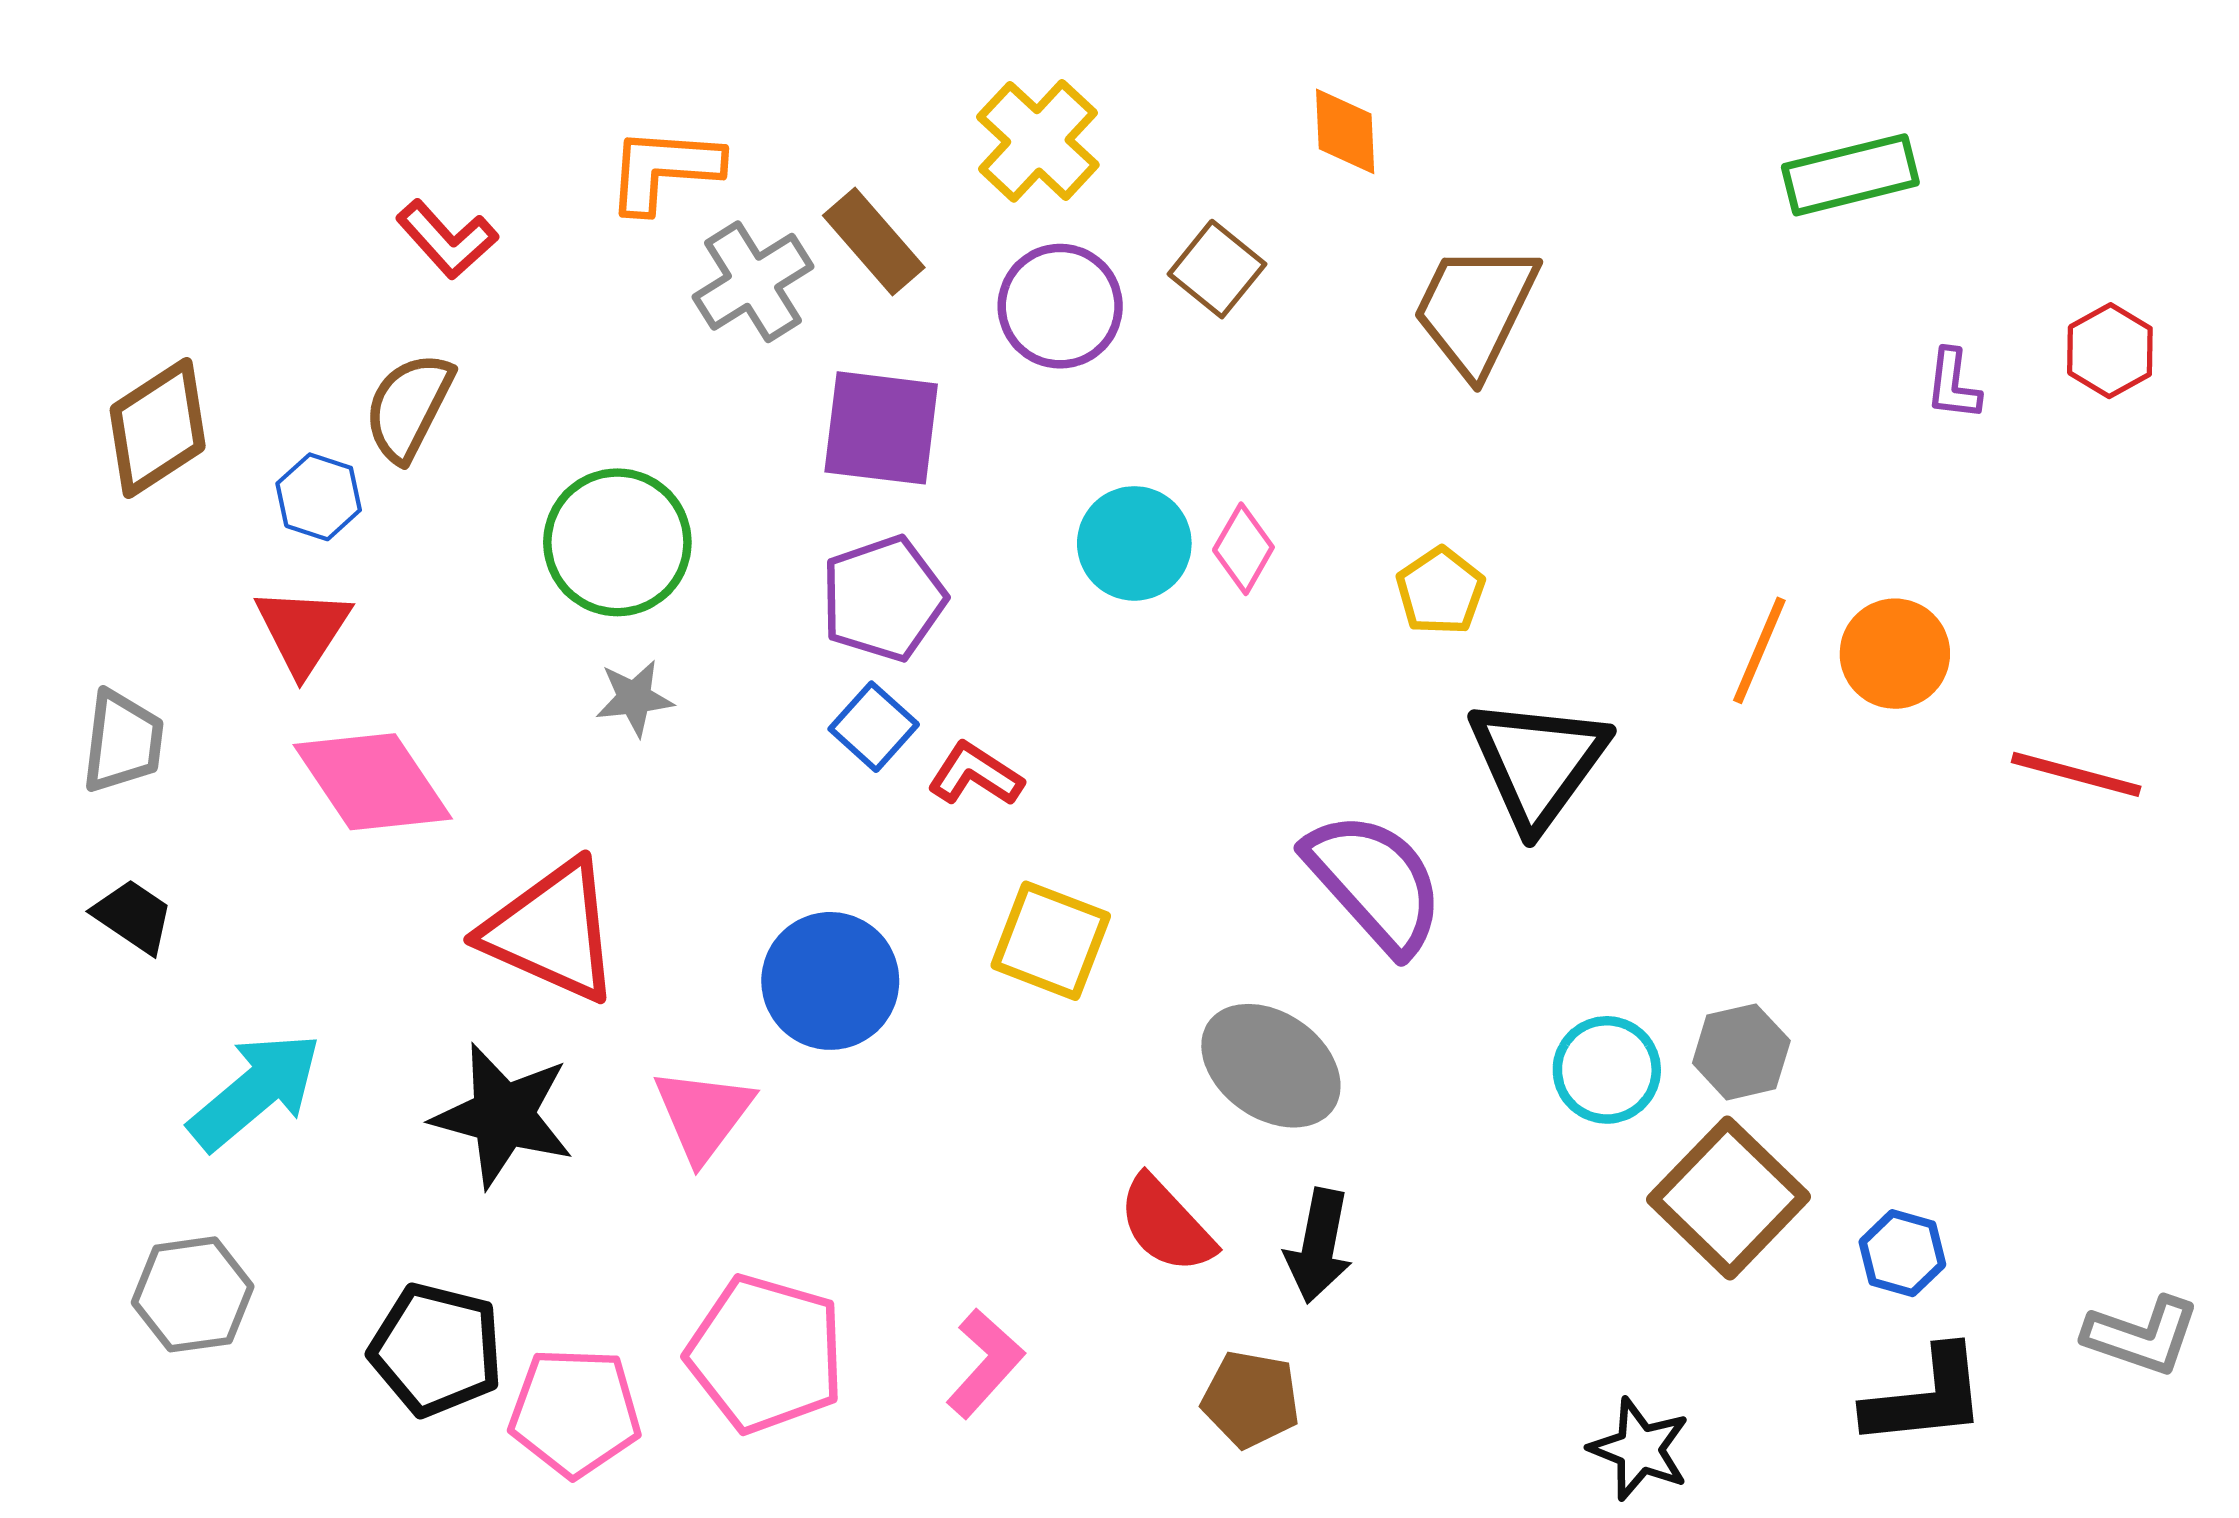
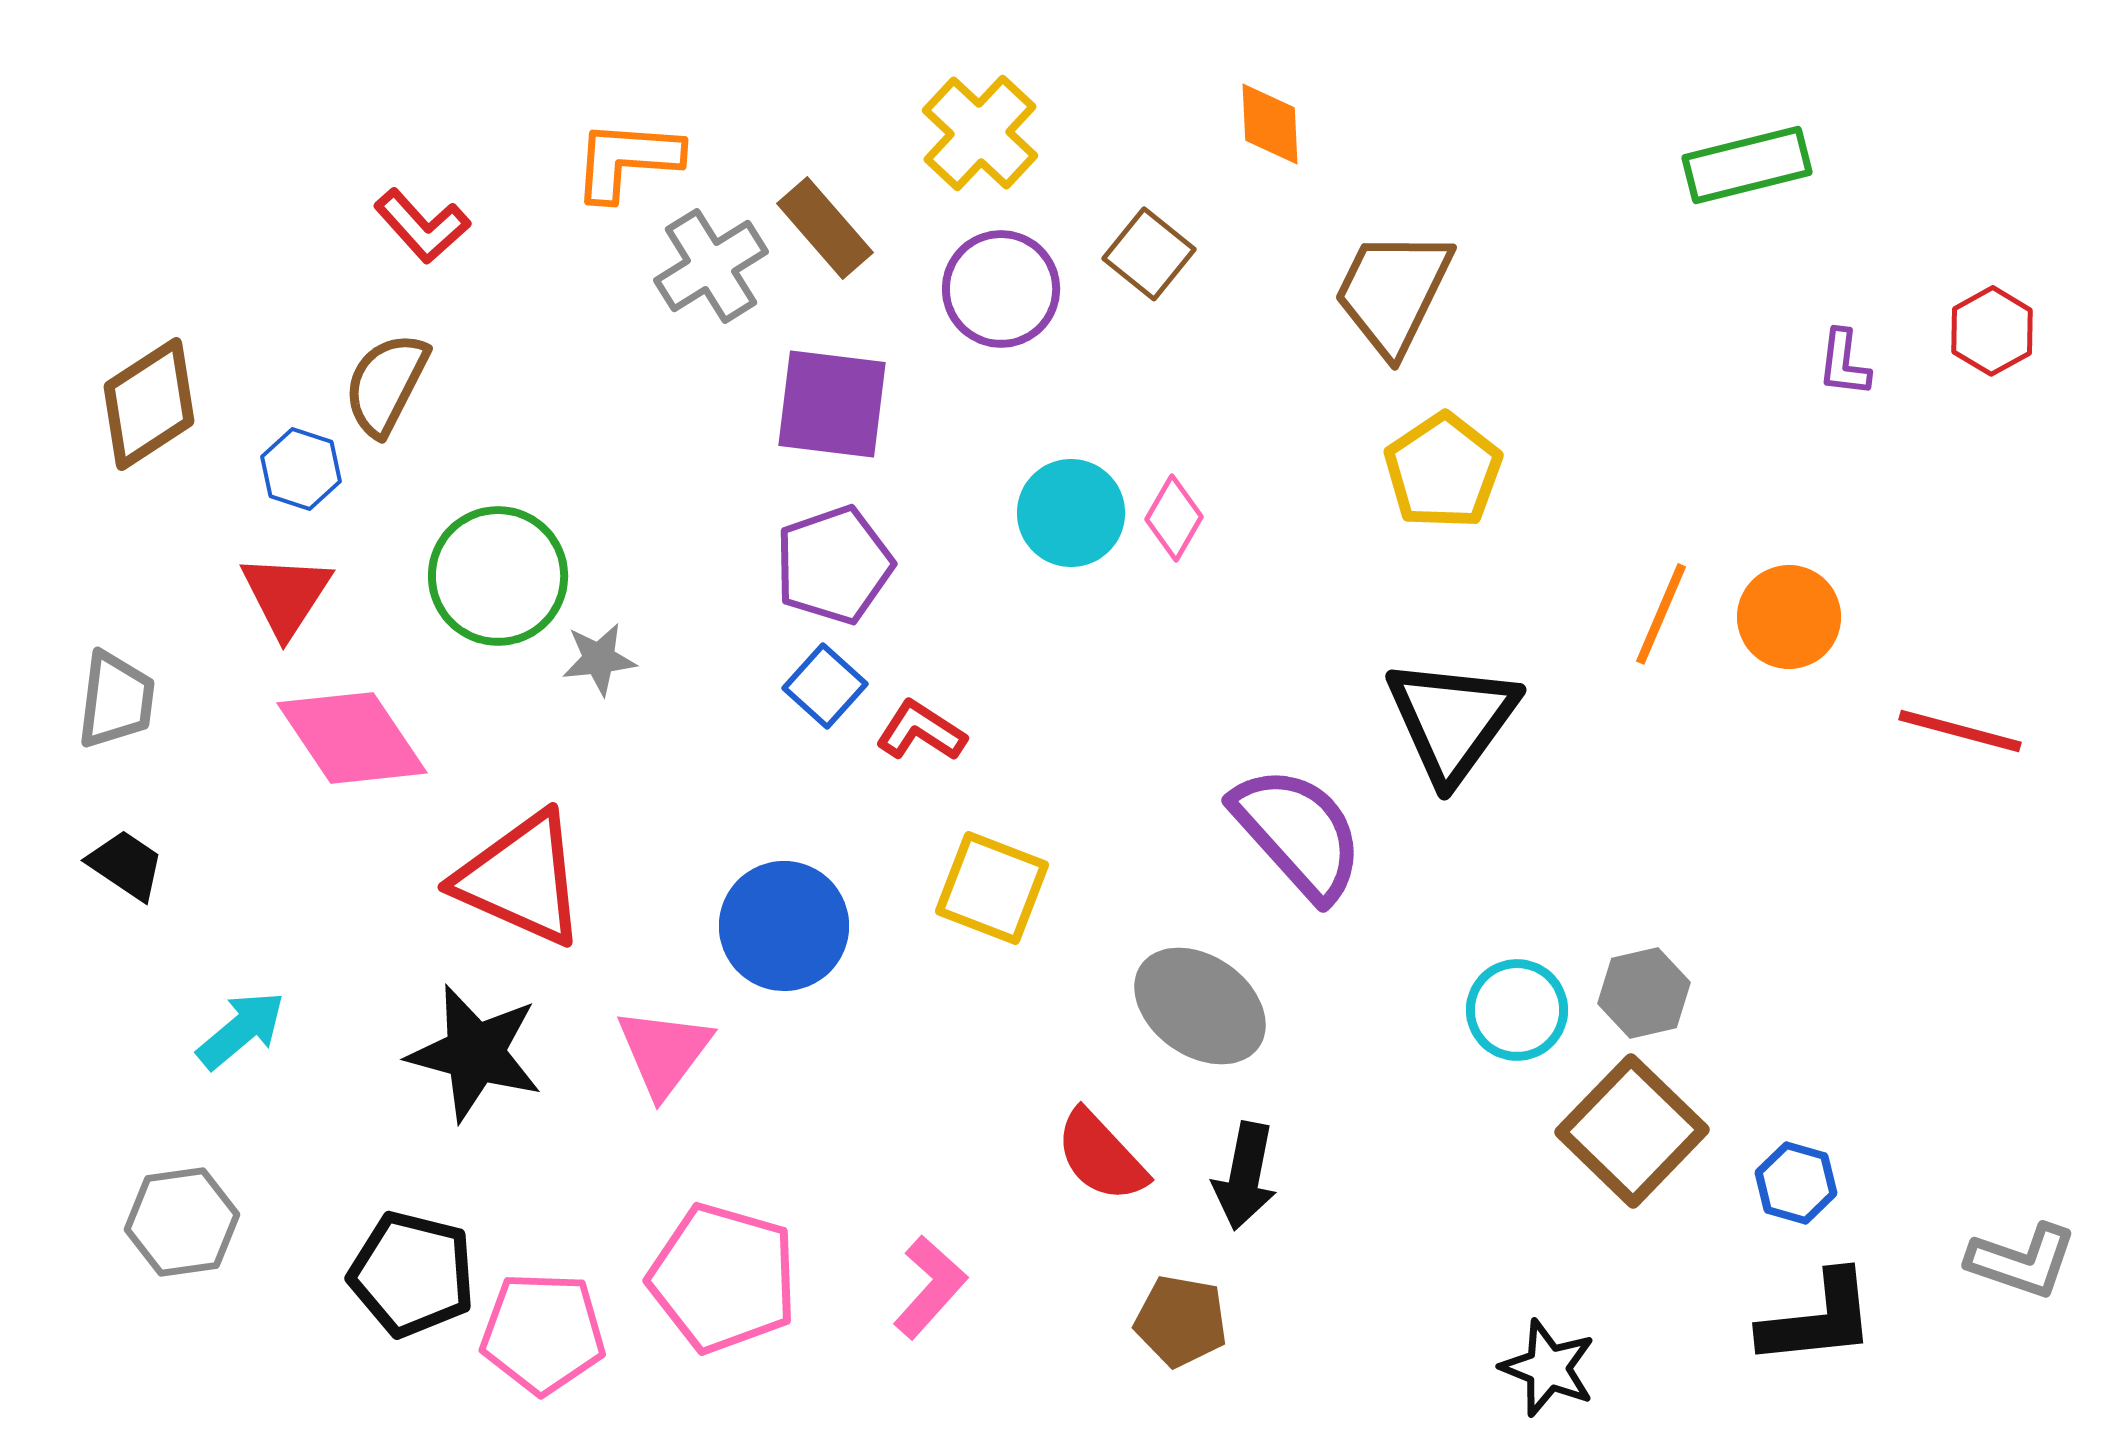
green circle: (617, 542) -> (498, 576), moved
yellow pentagon: (1440, 591) -> (1443, 471), moved, size x1.4
cyan arrow: (255, 1091) -> (241, 1030), size x0.7

